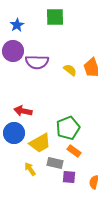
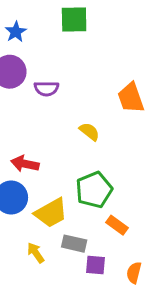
purple semicircle: (37, 62) -> (46, 89), size x0.7
yellow semicircle: (70, 70) -> (89, 132), moved
orange rectangle: (74, 151) -> (117, 225), moved

